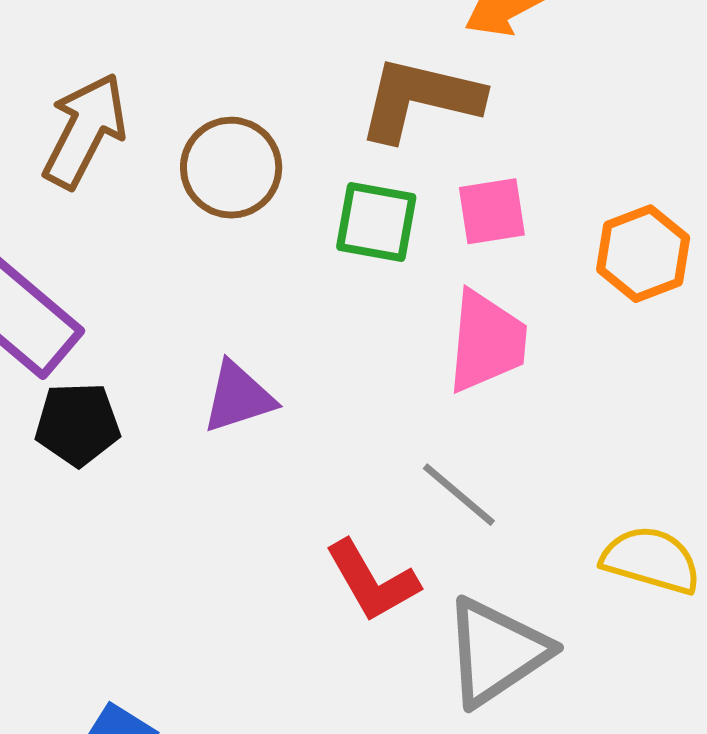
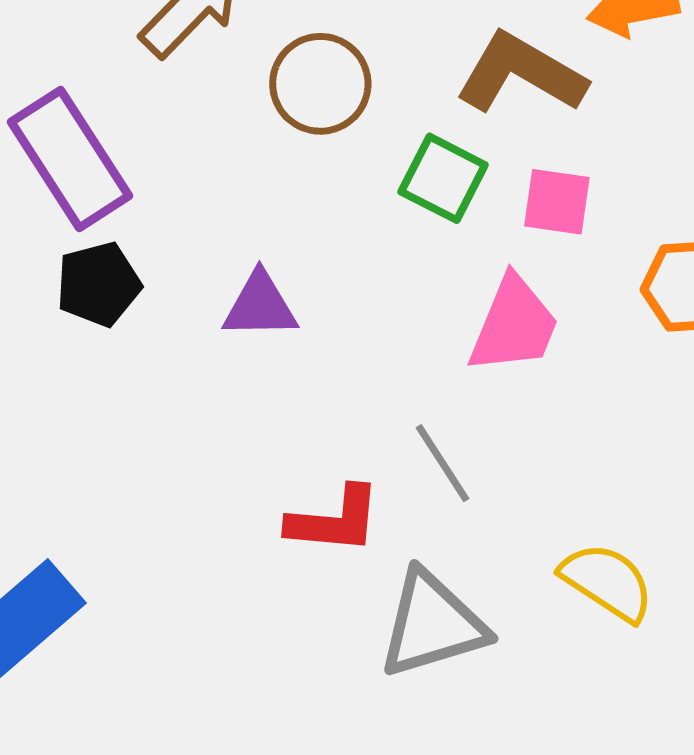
black pentagon: (78, 424) -> (98, 284), turned -30
red L-shape: (372, 581) -> (334, 520), turned -72

